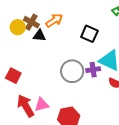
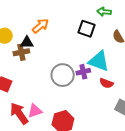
brown cross: (31, 22) -> (21, 52), moved, turned -35
black square: (89, 34) -> (87, 29), moved

